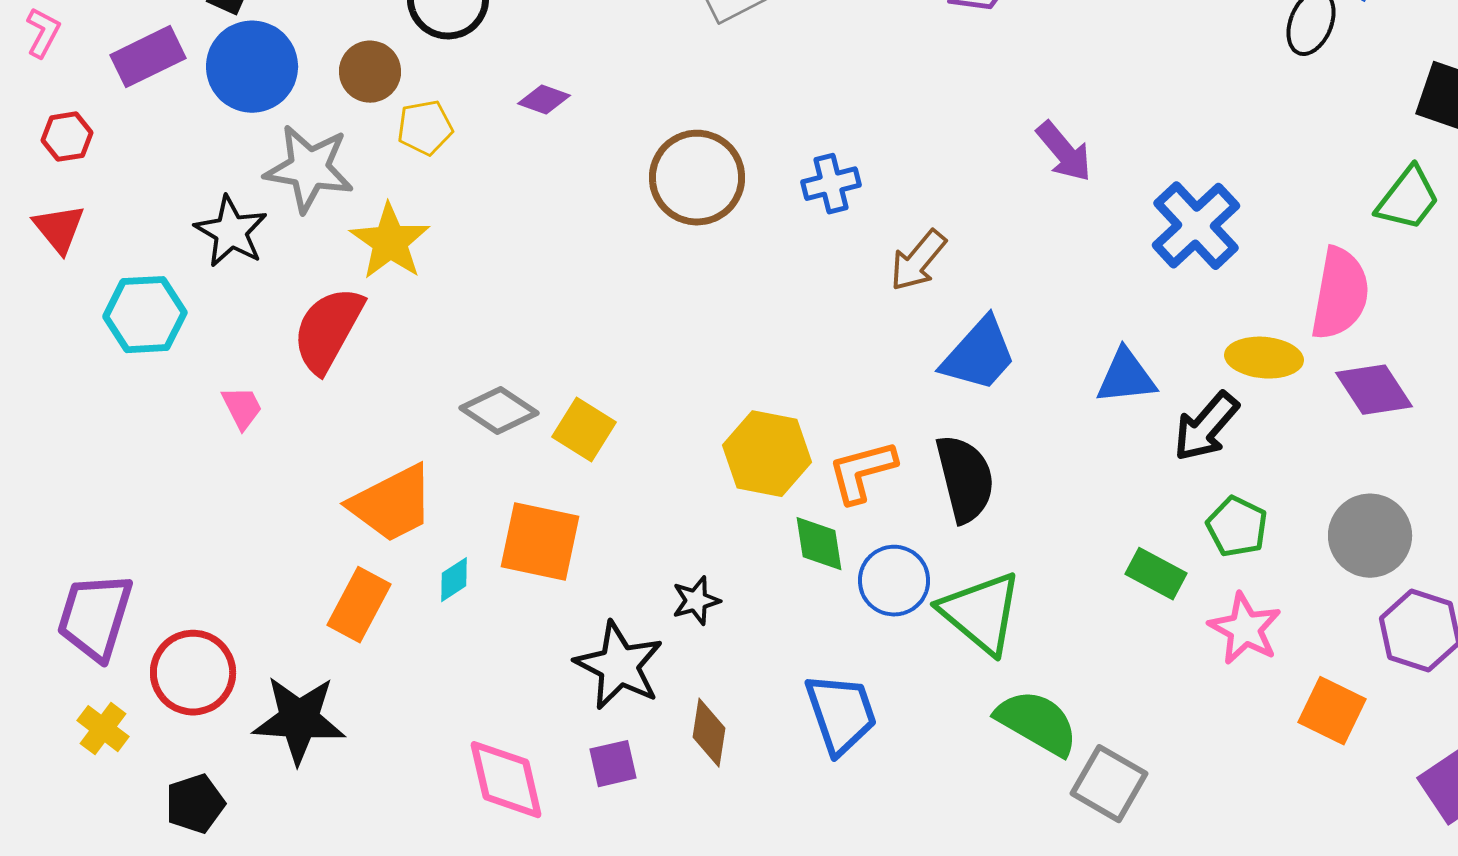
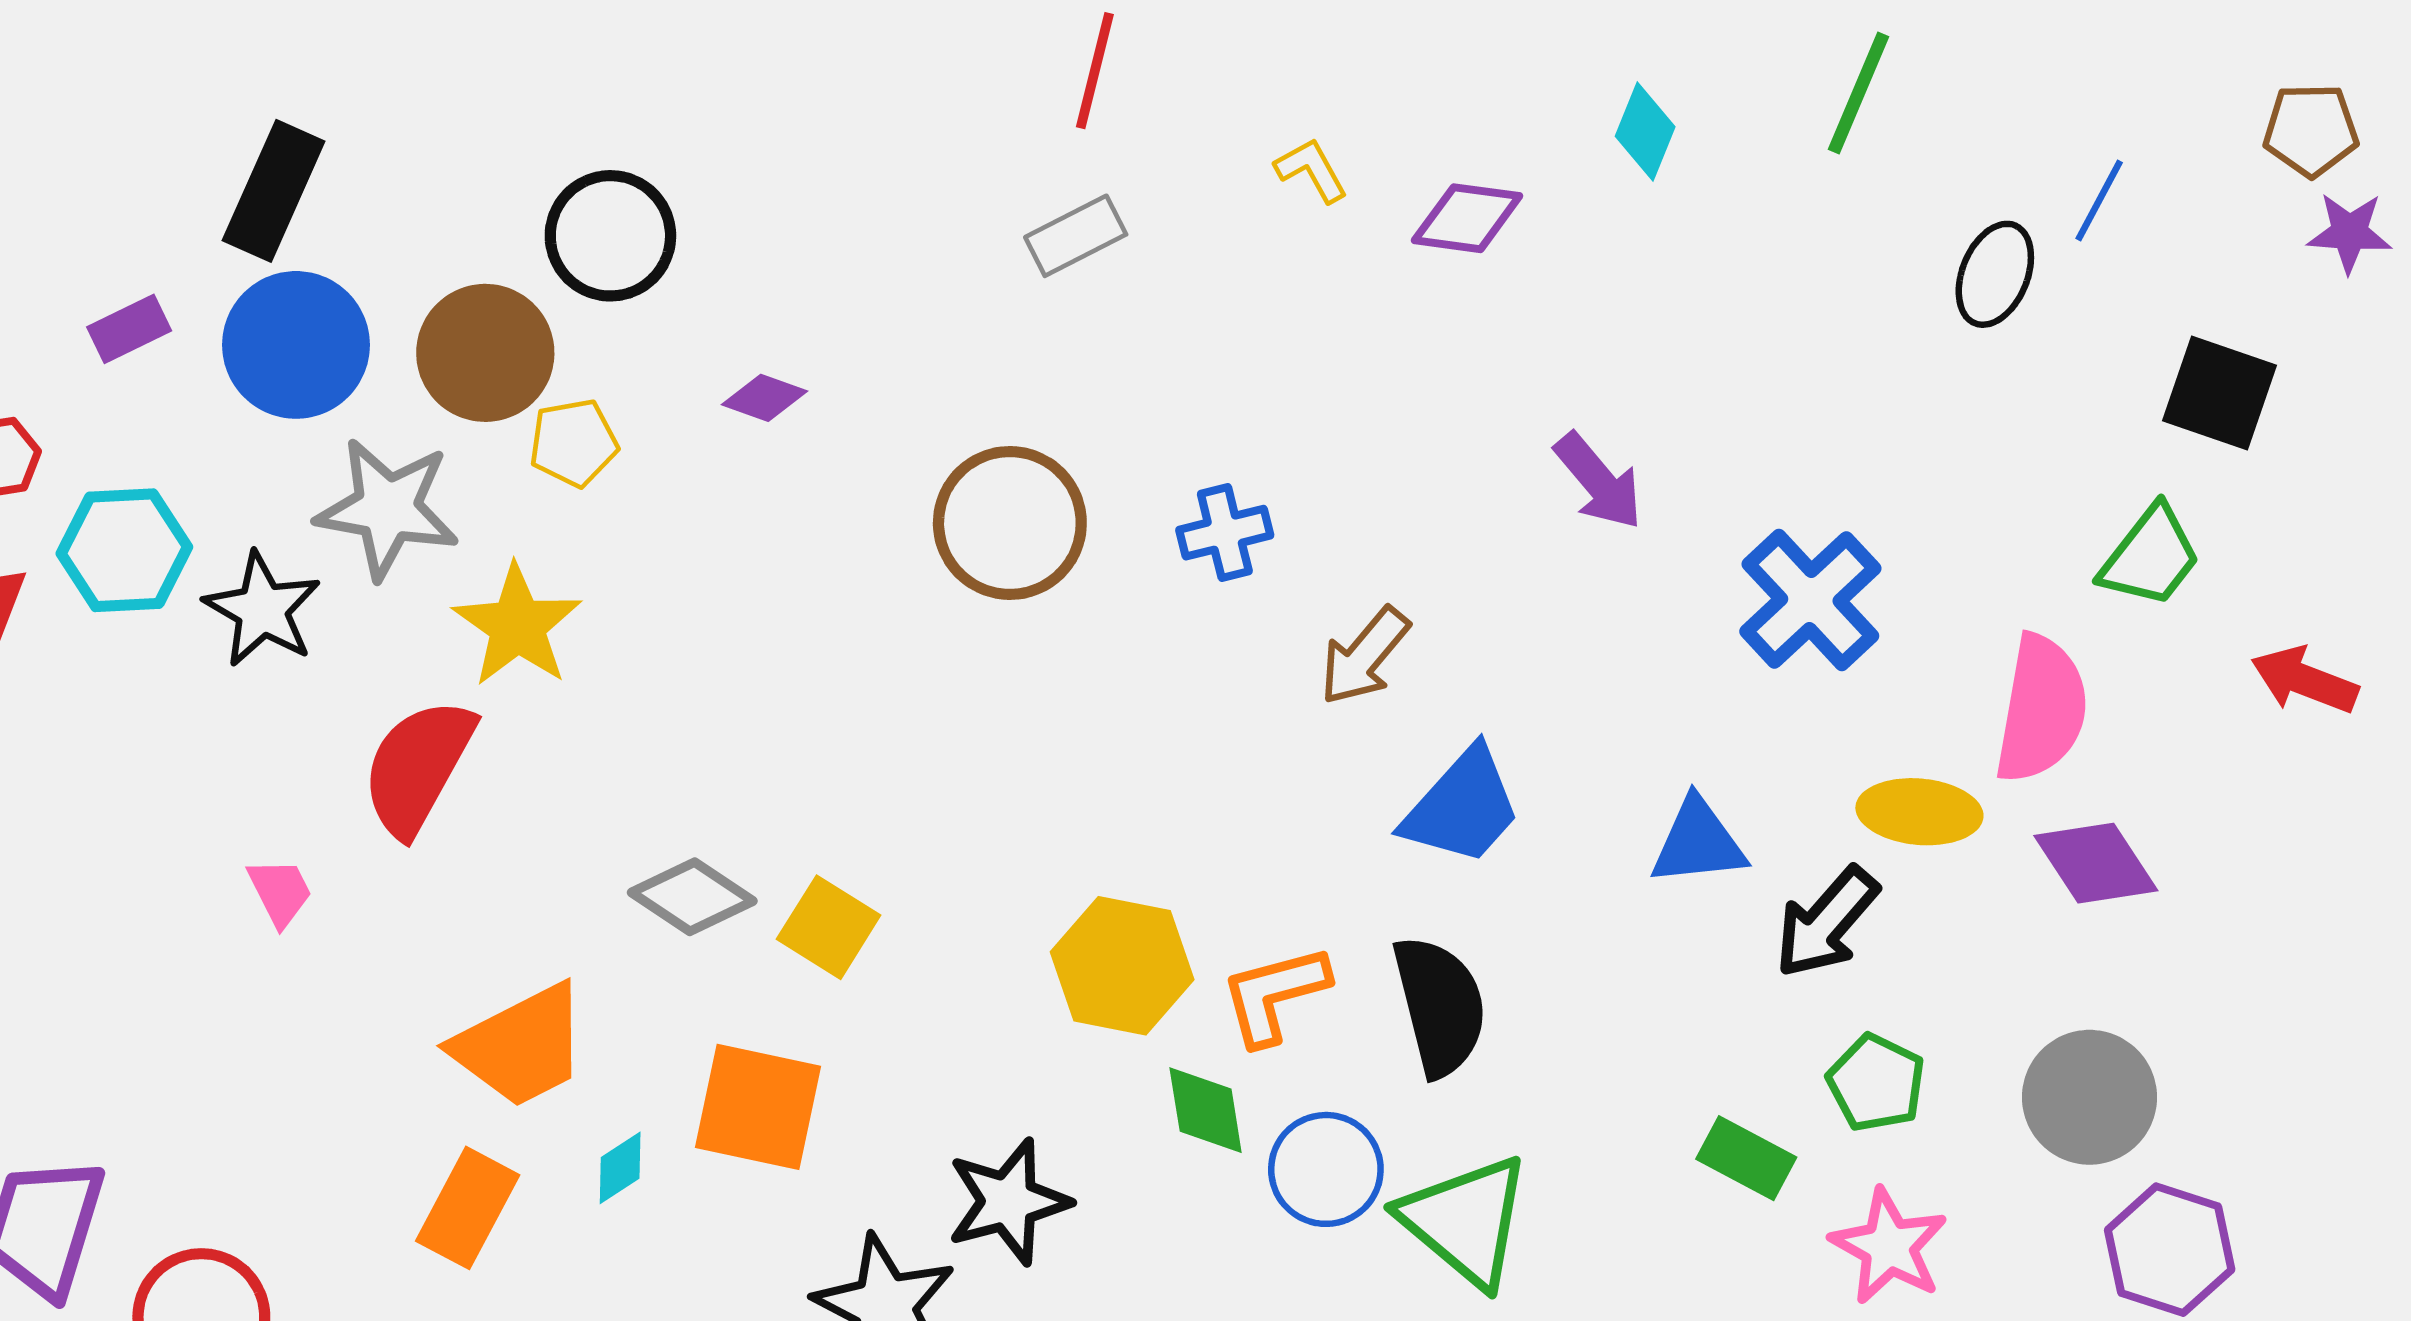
purple rectangle: (148, 57) -> (129, 329), size x0.7
brown circle: (370, 72) -> (485, 353), size x1.4
cyan hexagon: (145, 315) -> (124, 550), moved
black star: (696, 601) -> (1008, 1202), size x1.6

